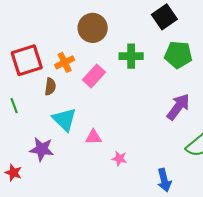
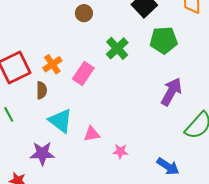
brown circle: (93, 28) -> (84, 13), moved, size x0.6
green cross: (131, 56) -> (117, 48), turned -35
blue arrow: (164, 180) -> (168, 166), turned -35

